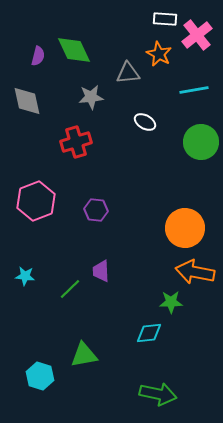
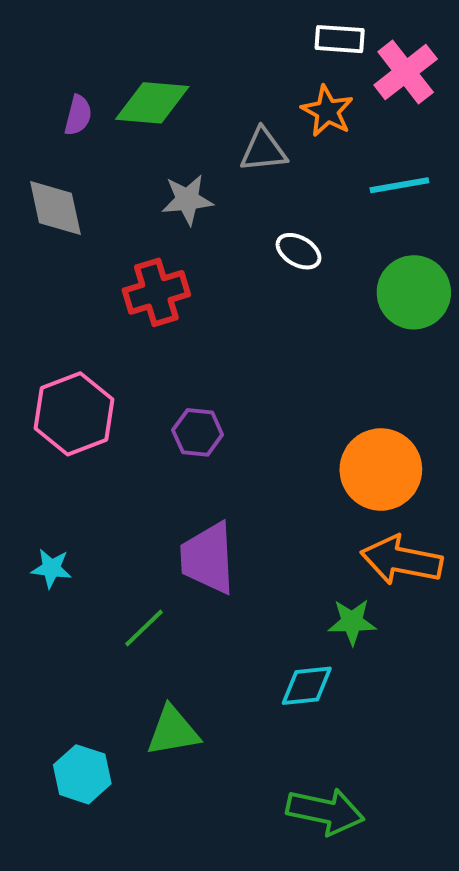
green diamond: (74, 50) -> (152, 103), turned -60
purple trapezoid: (101, 271) -> (208, 558), size x1.6
green line: (70, 289) -> (144, 628), moved

